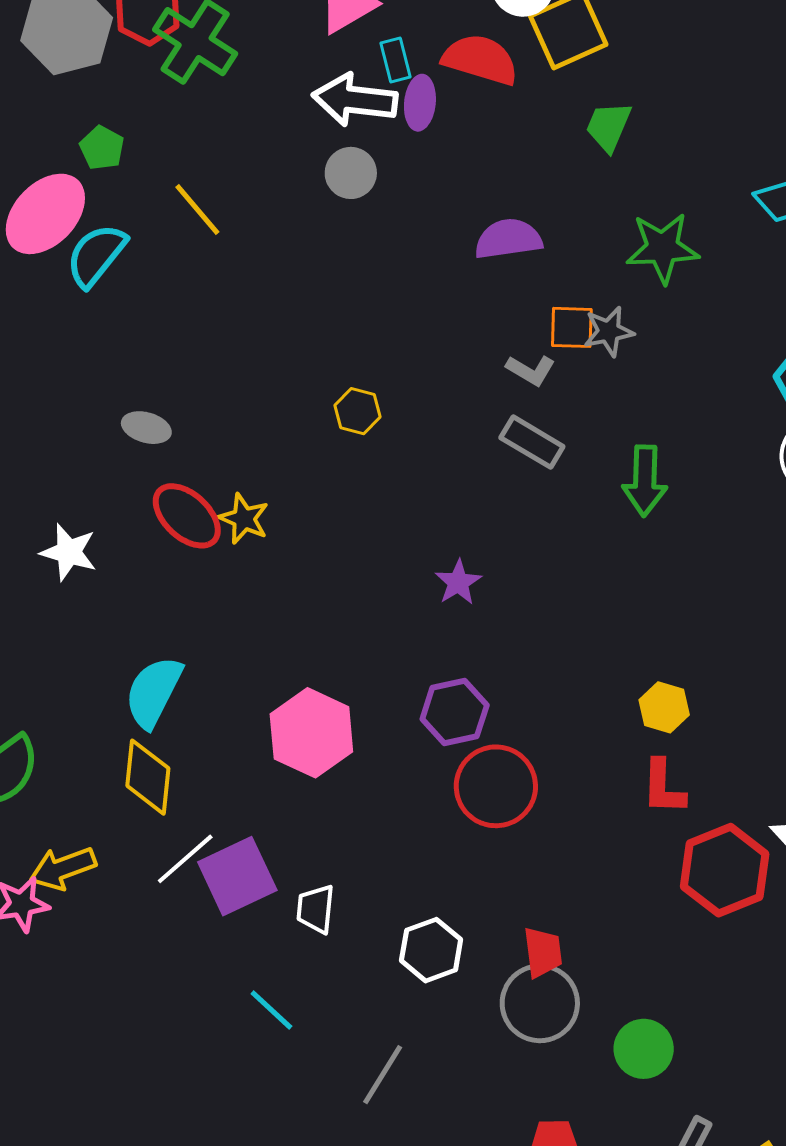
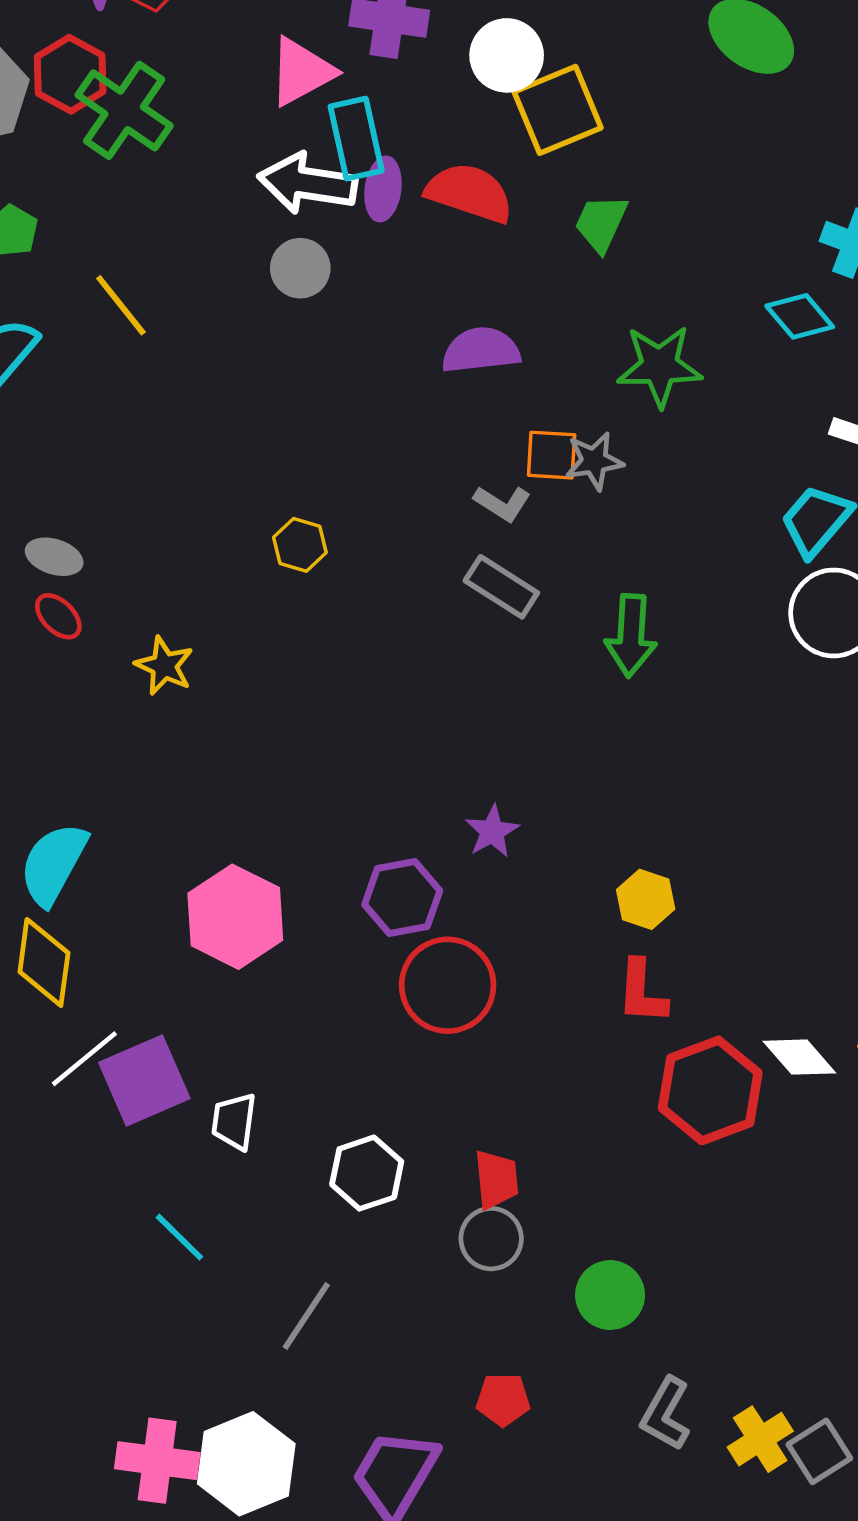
cyan rectangle: (396, 60) -> (356, 139), size x1.6
red semicircle: (480, 60) -> (469, 193), moved
red ellipse: (187, 516) -> (58, 616), moved, size x0.6
purple star: (458, 582) -> (492, 831), moved
gray circle: (540, 1003) -> (491, 1239), size x0.7

